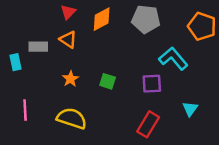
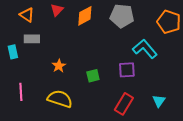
orange triangle: (68, 39) -> (27, 15), moved
green square: (108, 81) -> (93, 76), moved, turned -32
cyan triangle: (190, 109) -> (159, 101), moved

